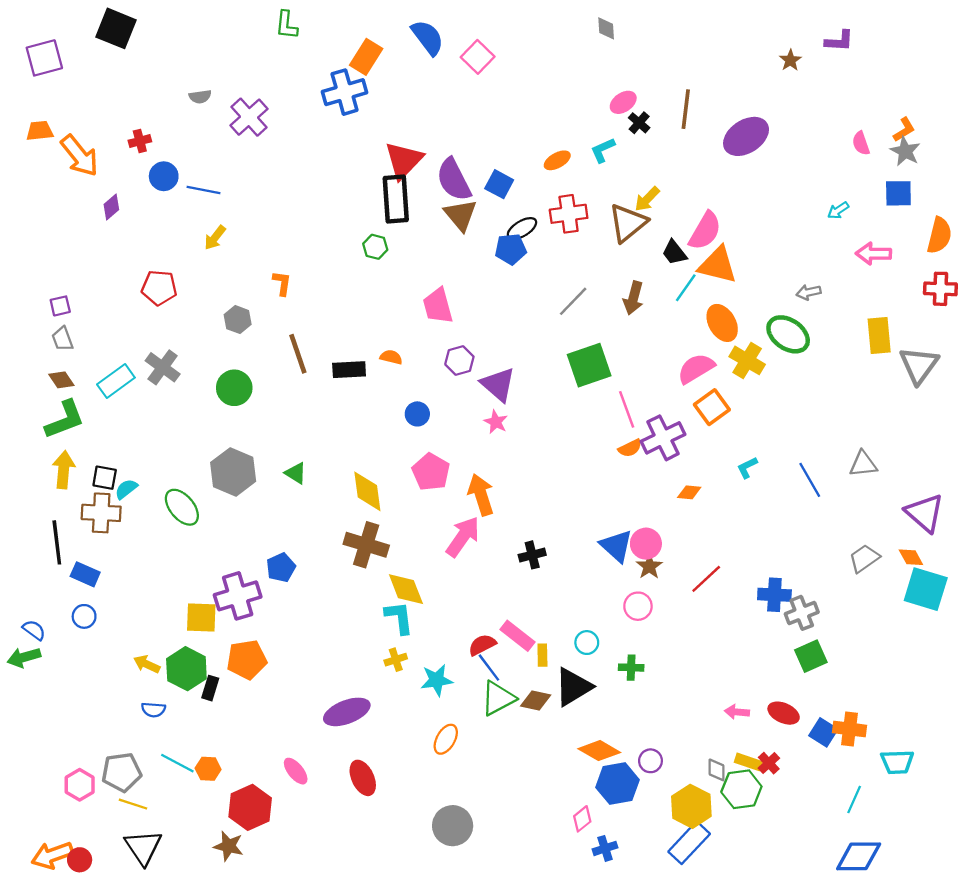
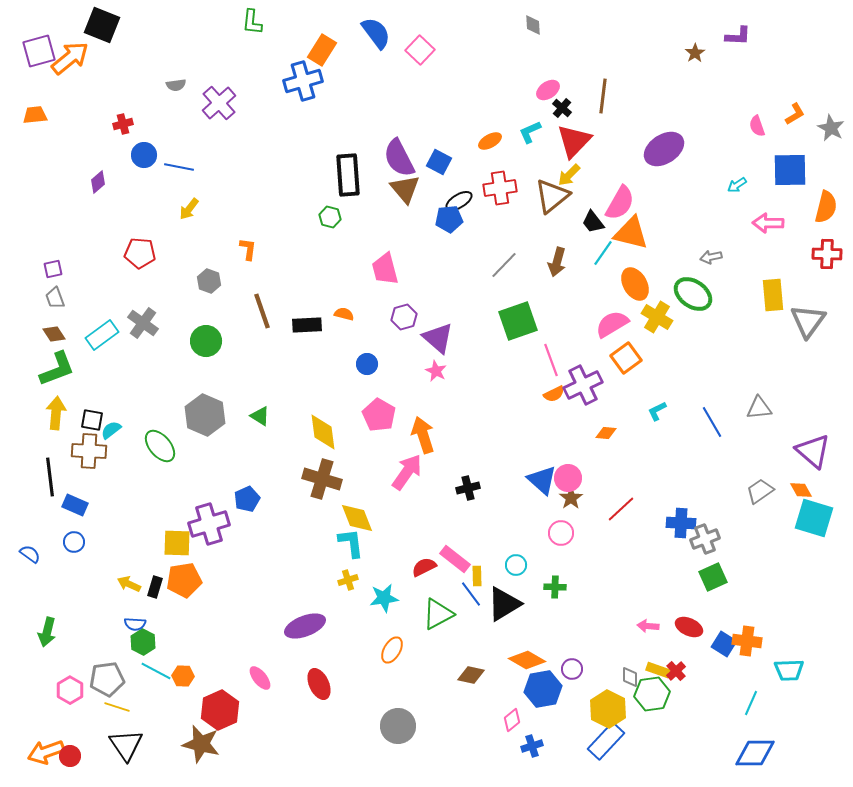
purple ellipse: (746, 136) -> (664, 149), moved
gray star: (905, 151) -> (831, 128), moved
orange arrow: (80, 156) -> (70, 58), moved, turned -90
red triangle: (404, 160) -> (574, 141), moved
blue square: (898, 193) -> (790, 170), size x1.4
green arrow: (24, 657) -> (47, 632), moved, turned -60
orange pentagon: (247, 660) -> (184, 580), moved
blue line: (489, 668) -> (471, 594), moved
green hexagon: (186, 669) -> (143, 642), moved, size x0.7
black rectangle: (210, 688) -> (155, 587), moved
brown diamond: (536, 701) -> (471, 675), moved
brown star: (229, 846) -> (201, 744), size x1.4

